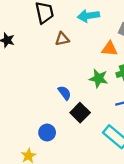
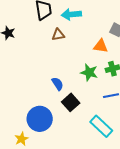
cyan arrow: (88, 16) -> (71, 14), moved
blue circle: (47, 133) -> (40, 119), size x1.6

